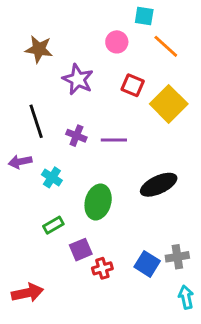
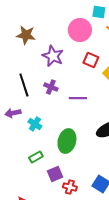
pink circle: (117, 42) -> (80, 30), size x1.5
purple cross: (76, 136) -> (51, 87), moved
red cross: (102, 268) -> (70, 187), turned 32

